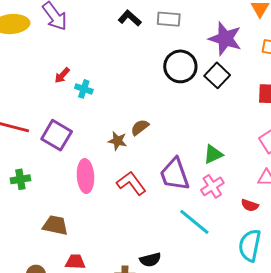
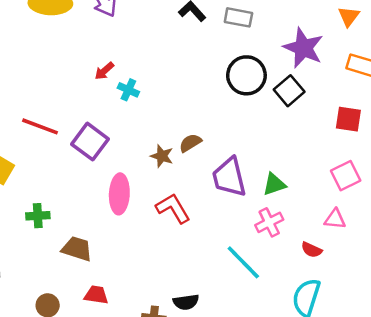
purple trapezoid: (175, 174) -> (229, 177), moved
green cross: (20, 179) -> (38, 216), moved

